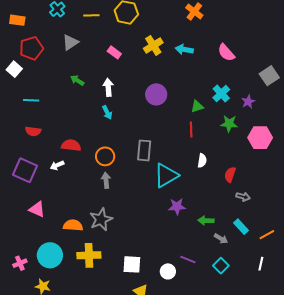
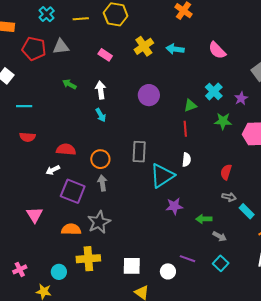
gray triangle: (70, 42) -> (61, 47), turned 30
red pentagon: (31, 48) -> (34, 49), moved, turned 30
white semicircle: (202, 161) -> (186, 160), moved
purple square: (25, 170) -> (73, 191), moved
gray arrow: (243, 197) -> (229, 197), moved
pink triangle: (37, 209) -> (35, 215), turned 36
cyan rectangle: (241, 227) -> (247, 211), moved
cyan circle: (50, 255) -> (59, 272), moved, size x0.6

